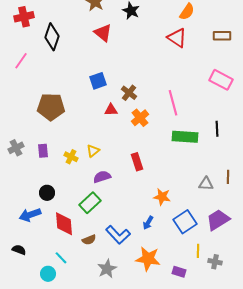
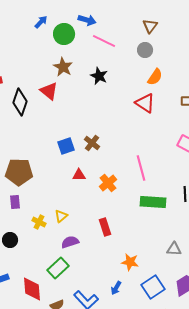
red triangle: (103, 33) -> (49, 91), moved
brown cross: (129, 93) -> (92, 143), moved
purple rectangle: (43, 151) -> (15, 202), moved
black circle: (47, 193) -> (10, 240), moved

